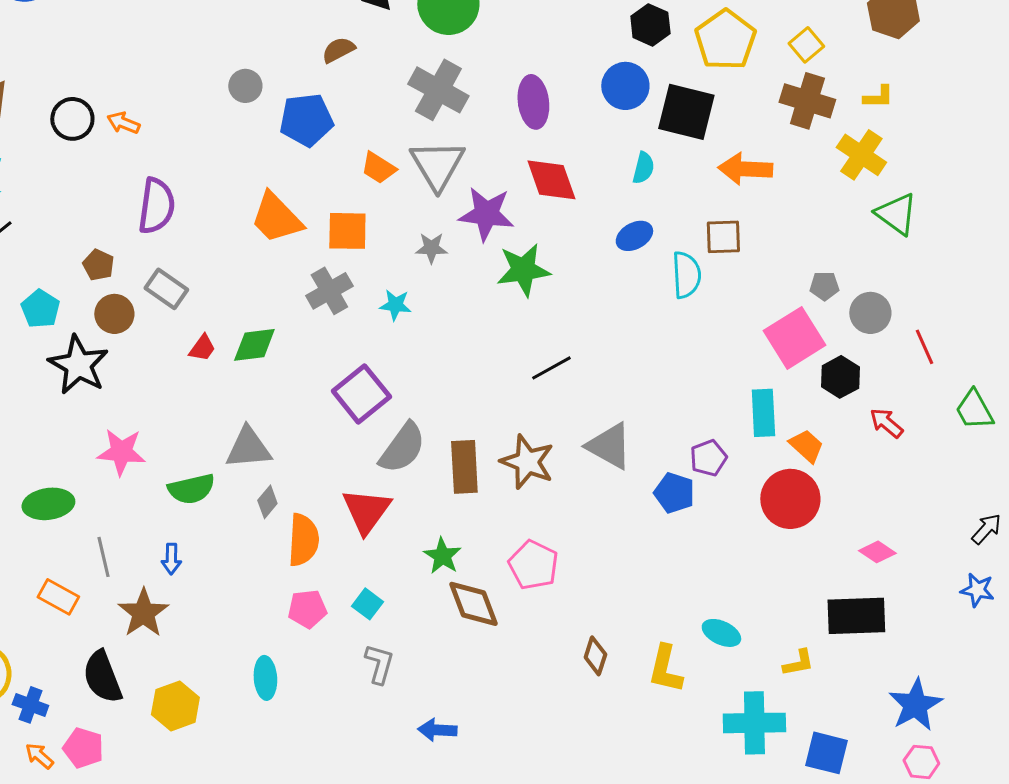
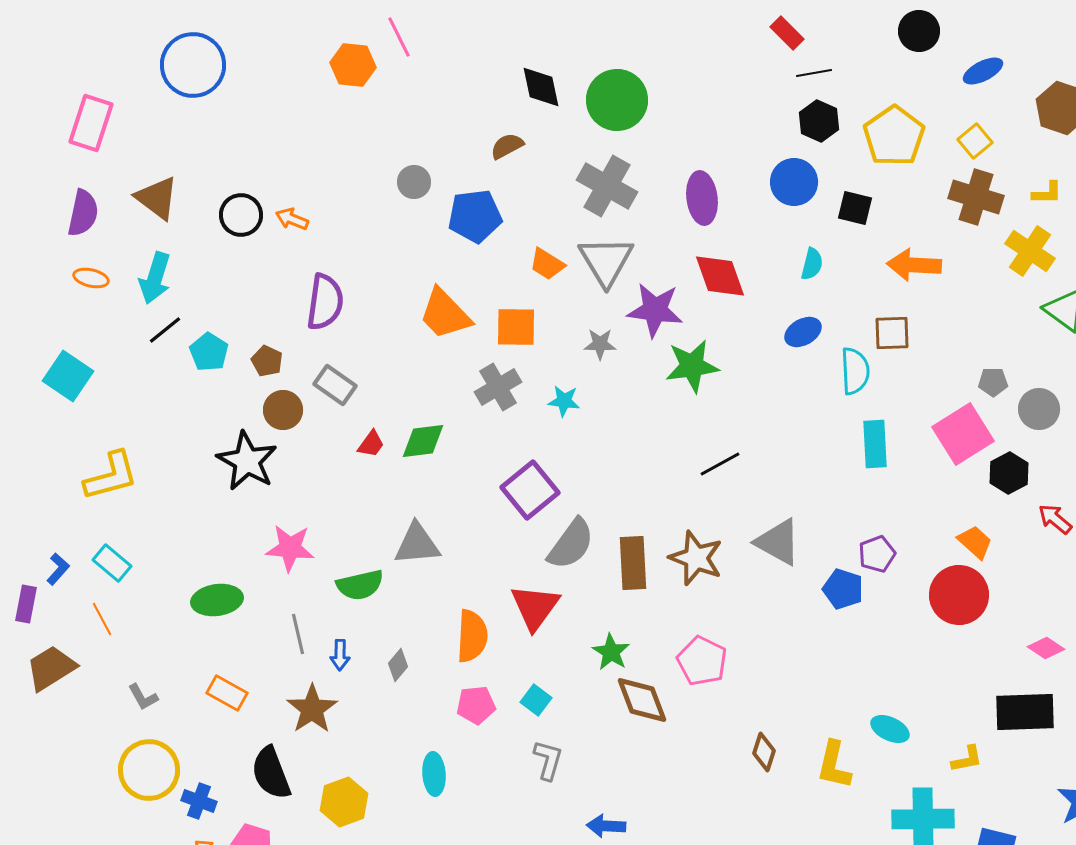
black square: (686, 112) -> (855, 208), size x0.6
cyan pentagon: (40, 309) -> (209, 352), moved
cyan rectangle: (763, 413) -> (875, 444), moved
gray diamond: (267, 502) -> (398, 665), moved
gray line: (103, 557) -> (298, 634), moved

